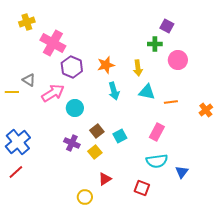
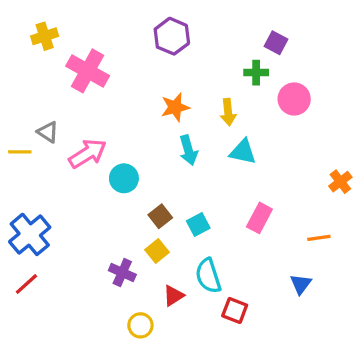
purple hexagon: (72, 67) -> (172, 36), moved
orange line: (171, 102) -> (319, 238), moved
purple cross: (72, 143) -> (122, 272), moved
cyan semicircle: (157, 161) -> (208, 276), moved, turned 80

